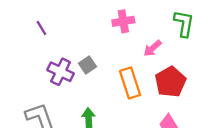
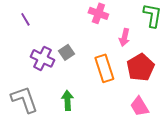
pink cross: (123, 21) -> (98, 13), turned 30
pink arrow: (152, 48) -> (124, 37), turned -36

